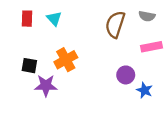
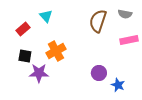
red rectangle: (27, 19) -> (23, 29), moved, turned 48
purple circle: (126, 75) -> (99, 73), moved
blue star: (145, 90) -> (118, 85), moved

